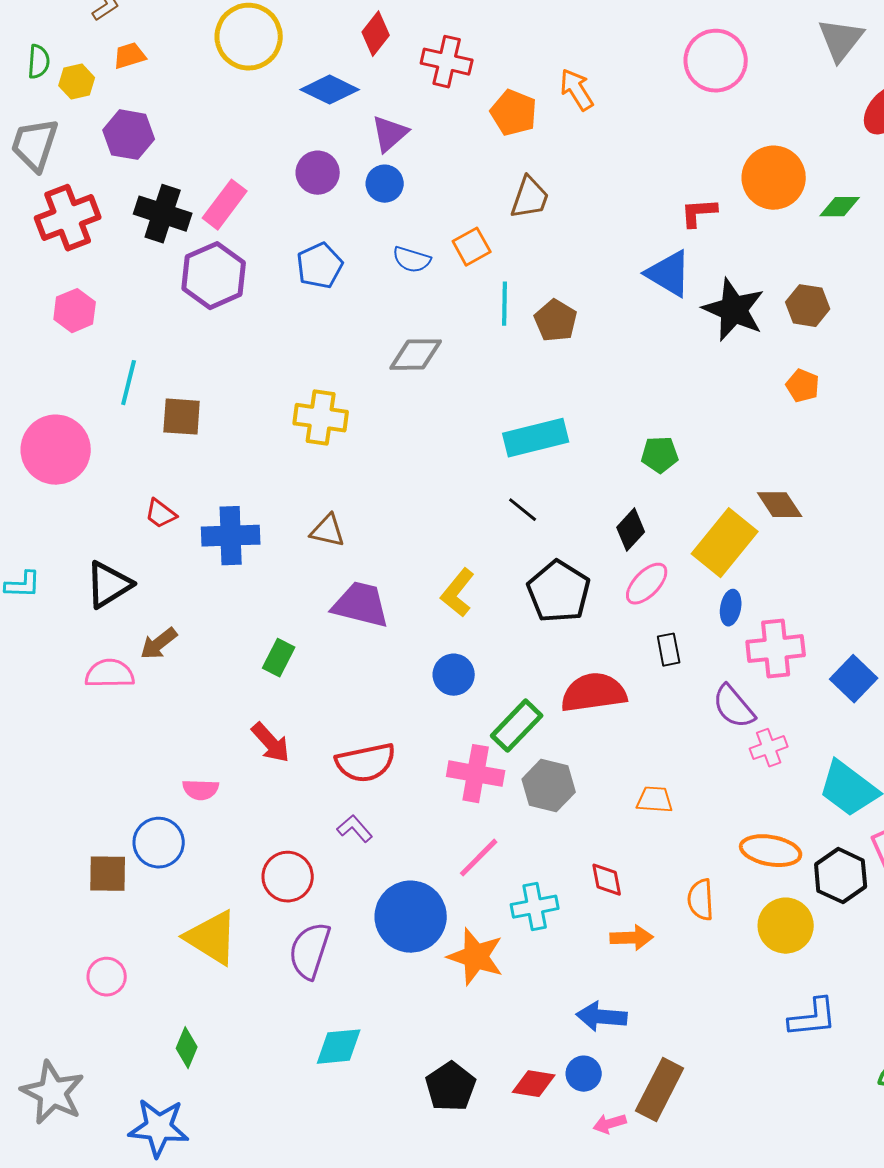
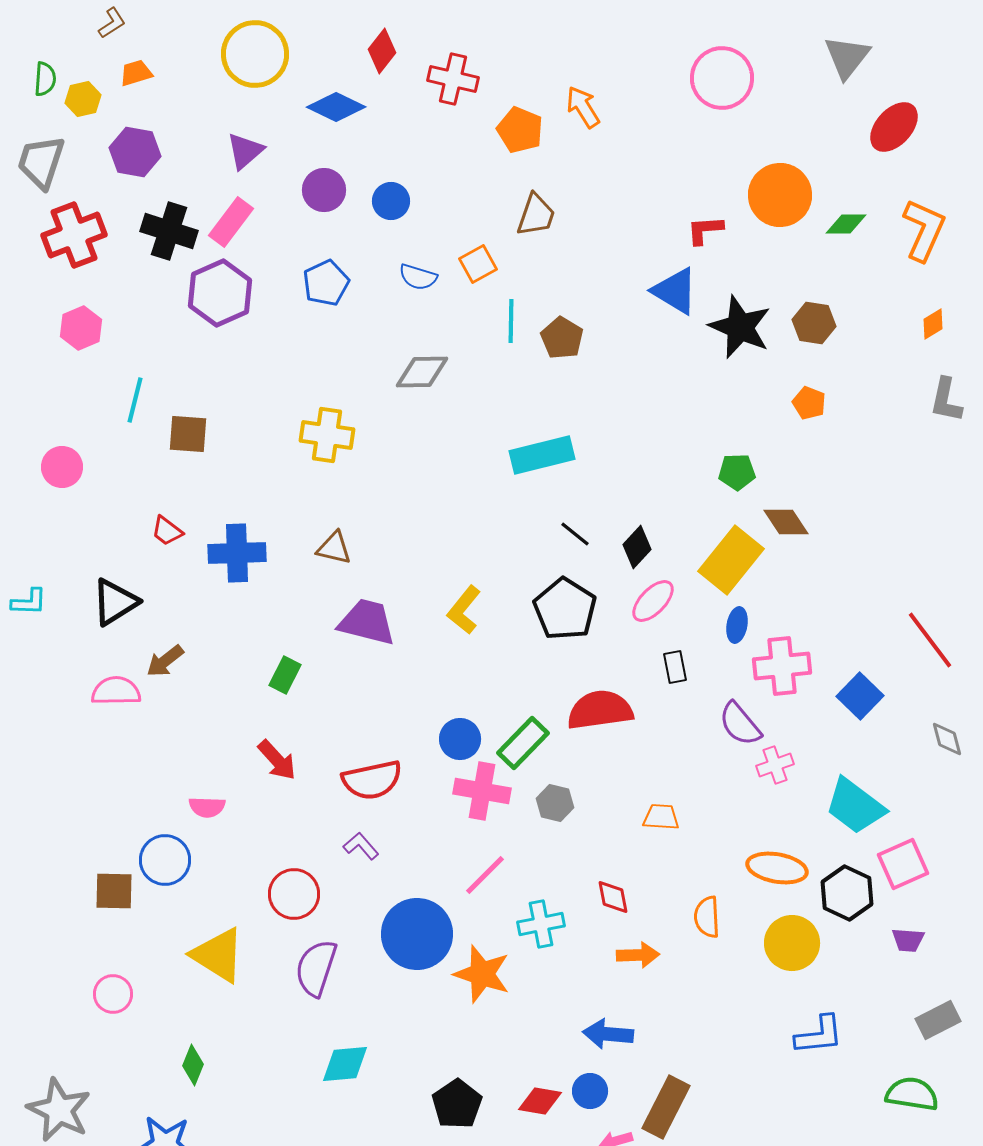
purple triangle: (390, 134) -> (245, 151), moved
pink circle: (56, 450) -> (62, 467), size x0.6
green pentagon: (660, 455) -> (737, 472), moved
black line: (523, 510) -> (575, 534), moved
blue circle: (454, 675) -> (460, 739), moved
gray hexagon: (549, 786) -> (555, 803), size x0.7

